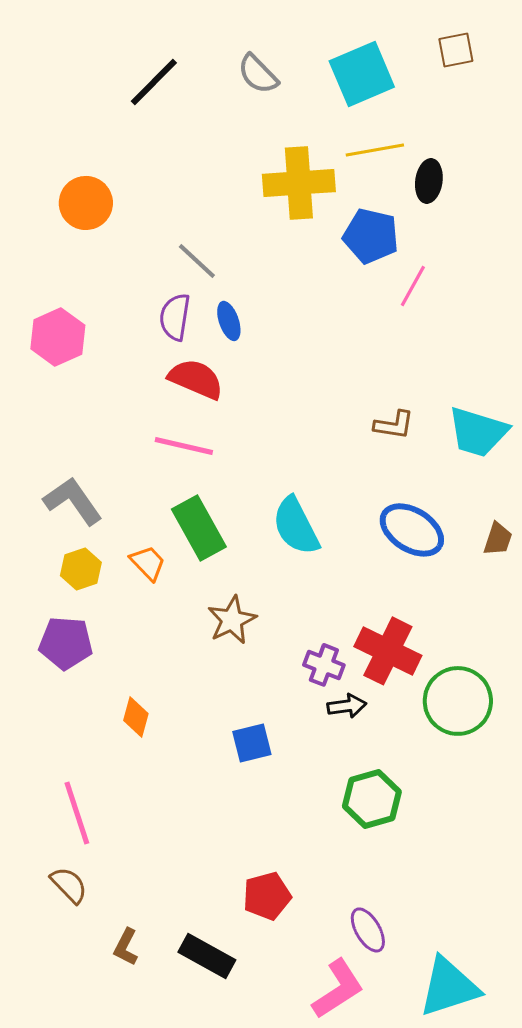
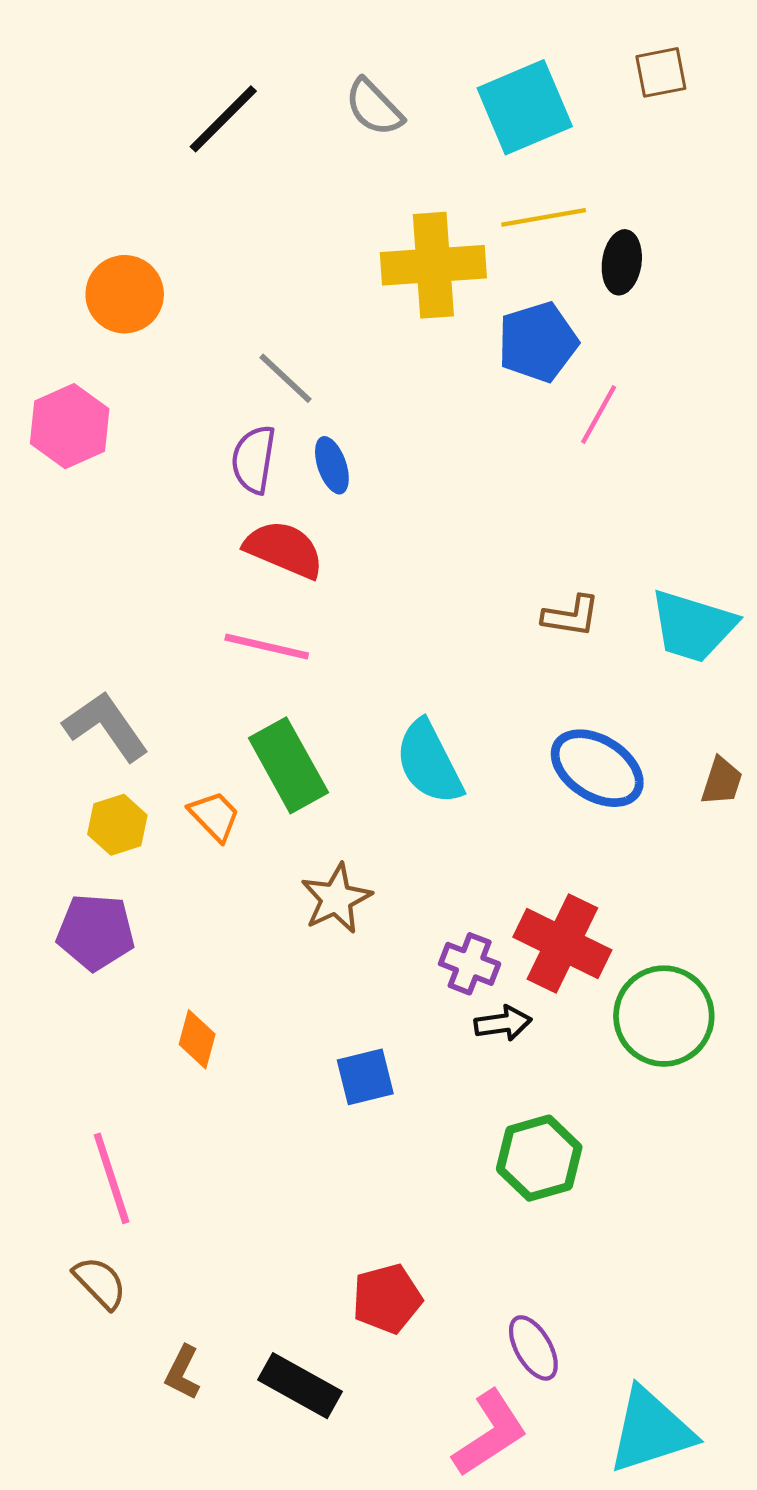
blue pentagon: (371, 236) -> (538, 342), turned -30
pink hexagon: (58, 337) -> (70, 426), moved

